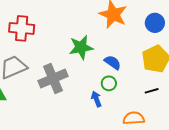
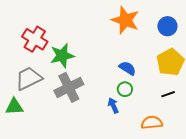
red cross: (22, 28) -> (35, 39), turned 30
green star: (81, 47) -> (62, 56), moved

